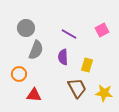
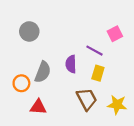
purple line: (69, 34) -> (95, 51), moved
gray semicircle: (36, 50) -> (43, 72), moved

